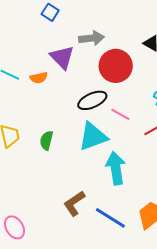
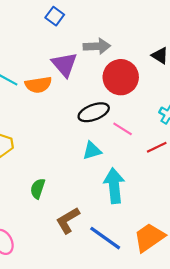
orange semicircle: (39, 78) -> (38, 85), size x1.4
cyan triangle: (93, 137) -> (92, 151), size x0.6
green semicircle: (46, 140) -> (38, 189), moved

